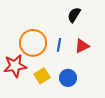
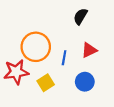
blue line: (59, 45) -> (64, 58), moved
blue circle: (68, 78) -> (85, 82), moved

